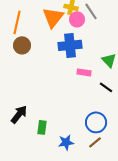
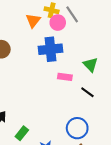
orange triangle: (53, 17) -> (33, 21), size x0.7
green rectangle: (42, 127) -> (22, 133), turned 32

